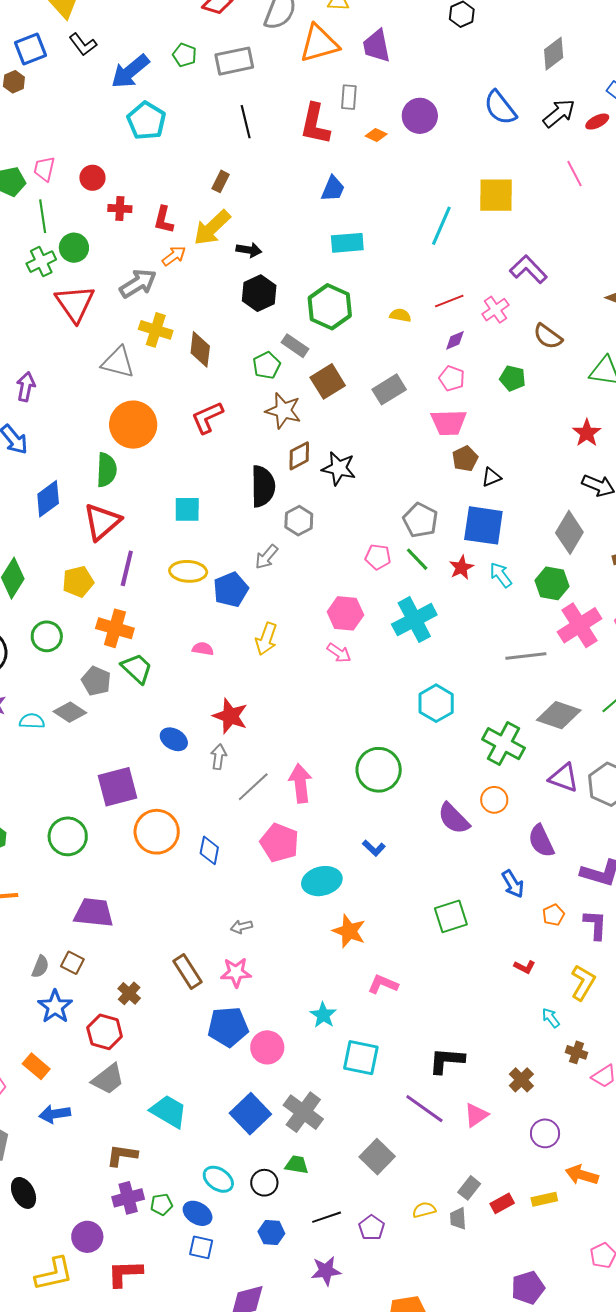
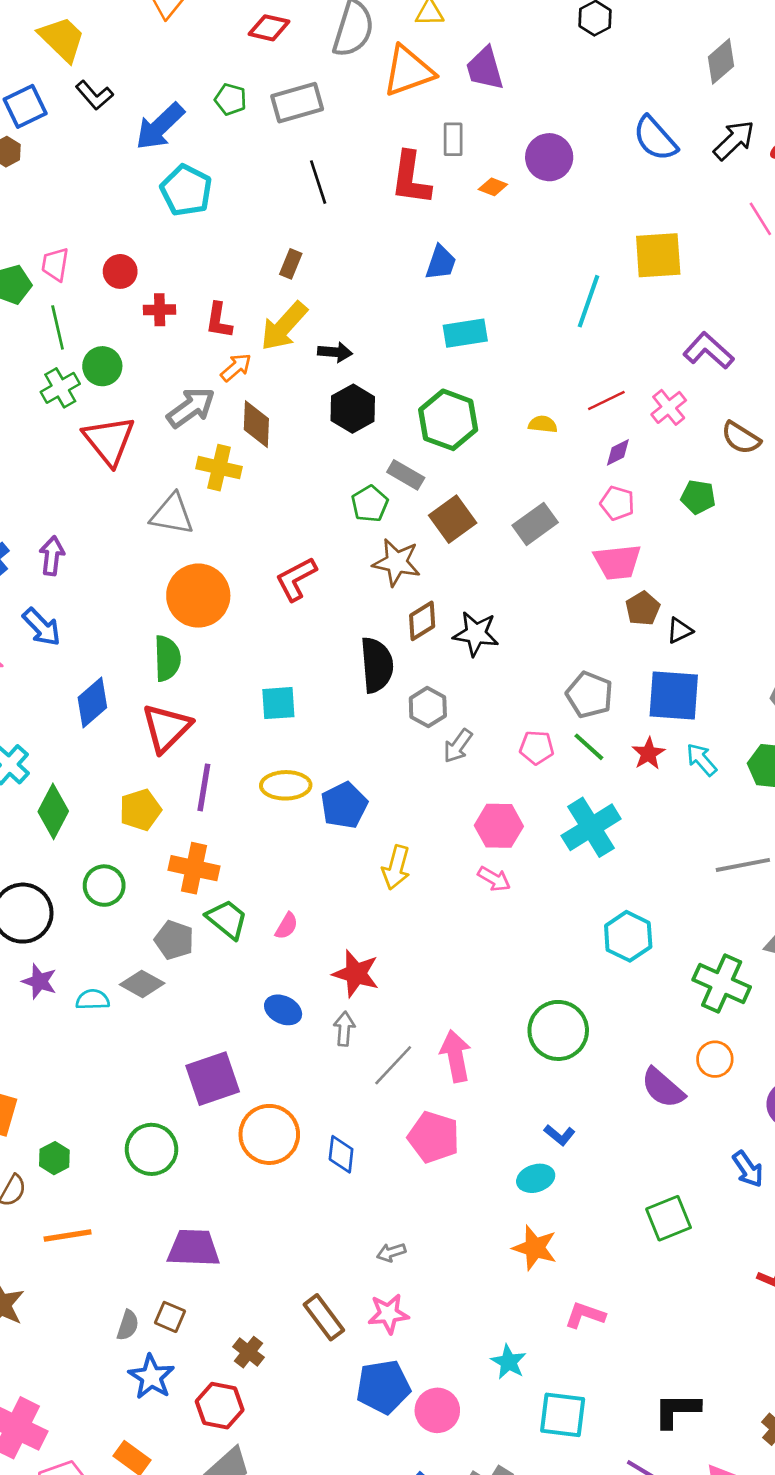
brown diamond: (200, 349) -> (256, 424), moved
gray arrow: (267, 557) -> (458, 746), moved
pink semicircle: (203, 649) -> (287, 926), moved, turned 115
cyan ellipse: (322, 881) -> (536, 1178), moved, size x0.7

